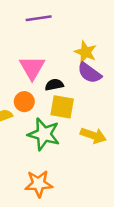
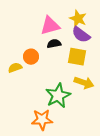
pink triangle: (32, 68) -> (50, 26), moved, turned 45
yellow square: (62, 107) -> (77, 57), moved
green star: (44, 134) -> (58, 96), moved, turned 30

